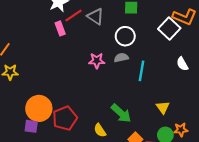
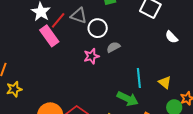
pink rectangle: (60, 28) -> (49, 36), size x1.5
white circle: (125, 36) -> (98, 28), moved
cyan line: (142, 71) -> (139, 78), moved

